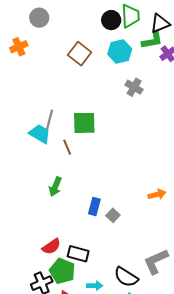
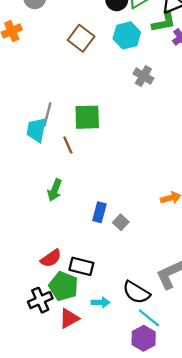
cyan trapezoid: (40, 134) -> (36, 130), turned -110

